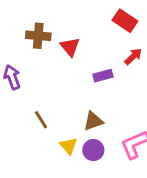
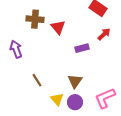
brown triangle: (93, 121) -> (75, 81), turned -35

